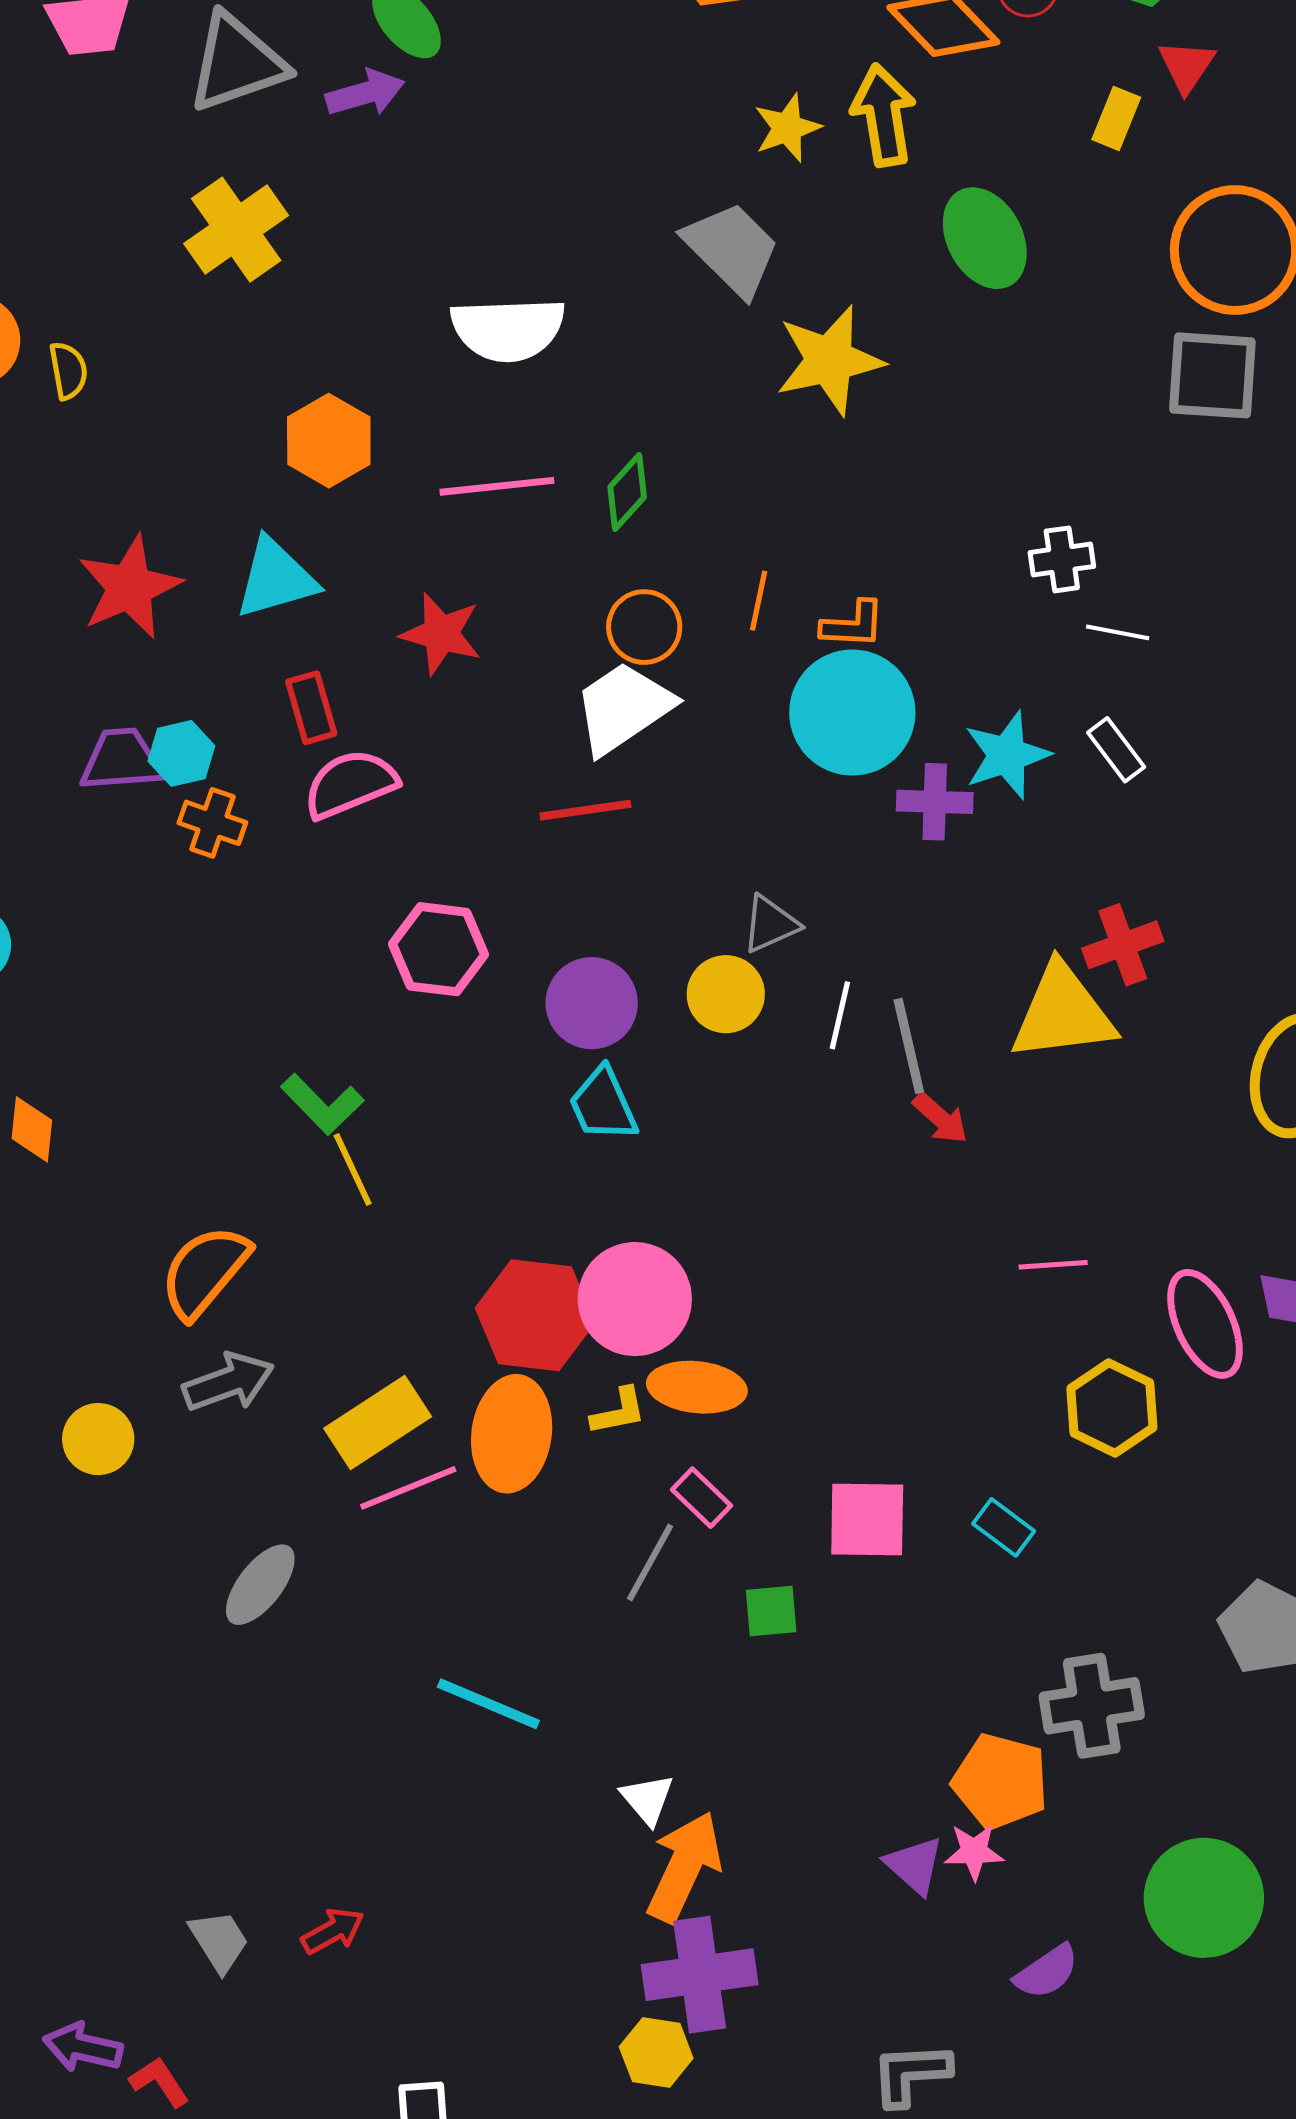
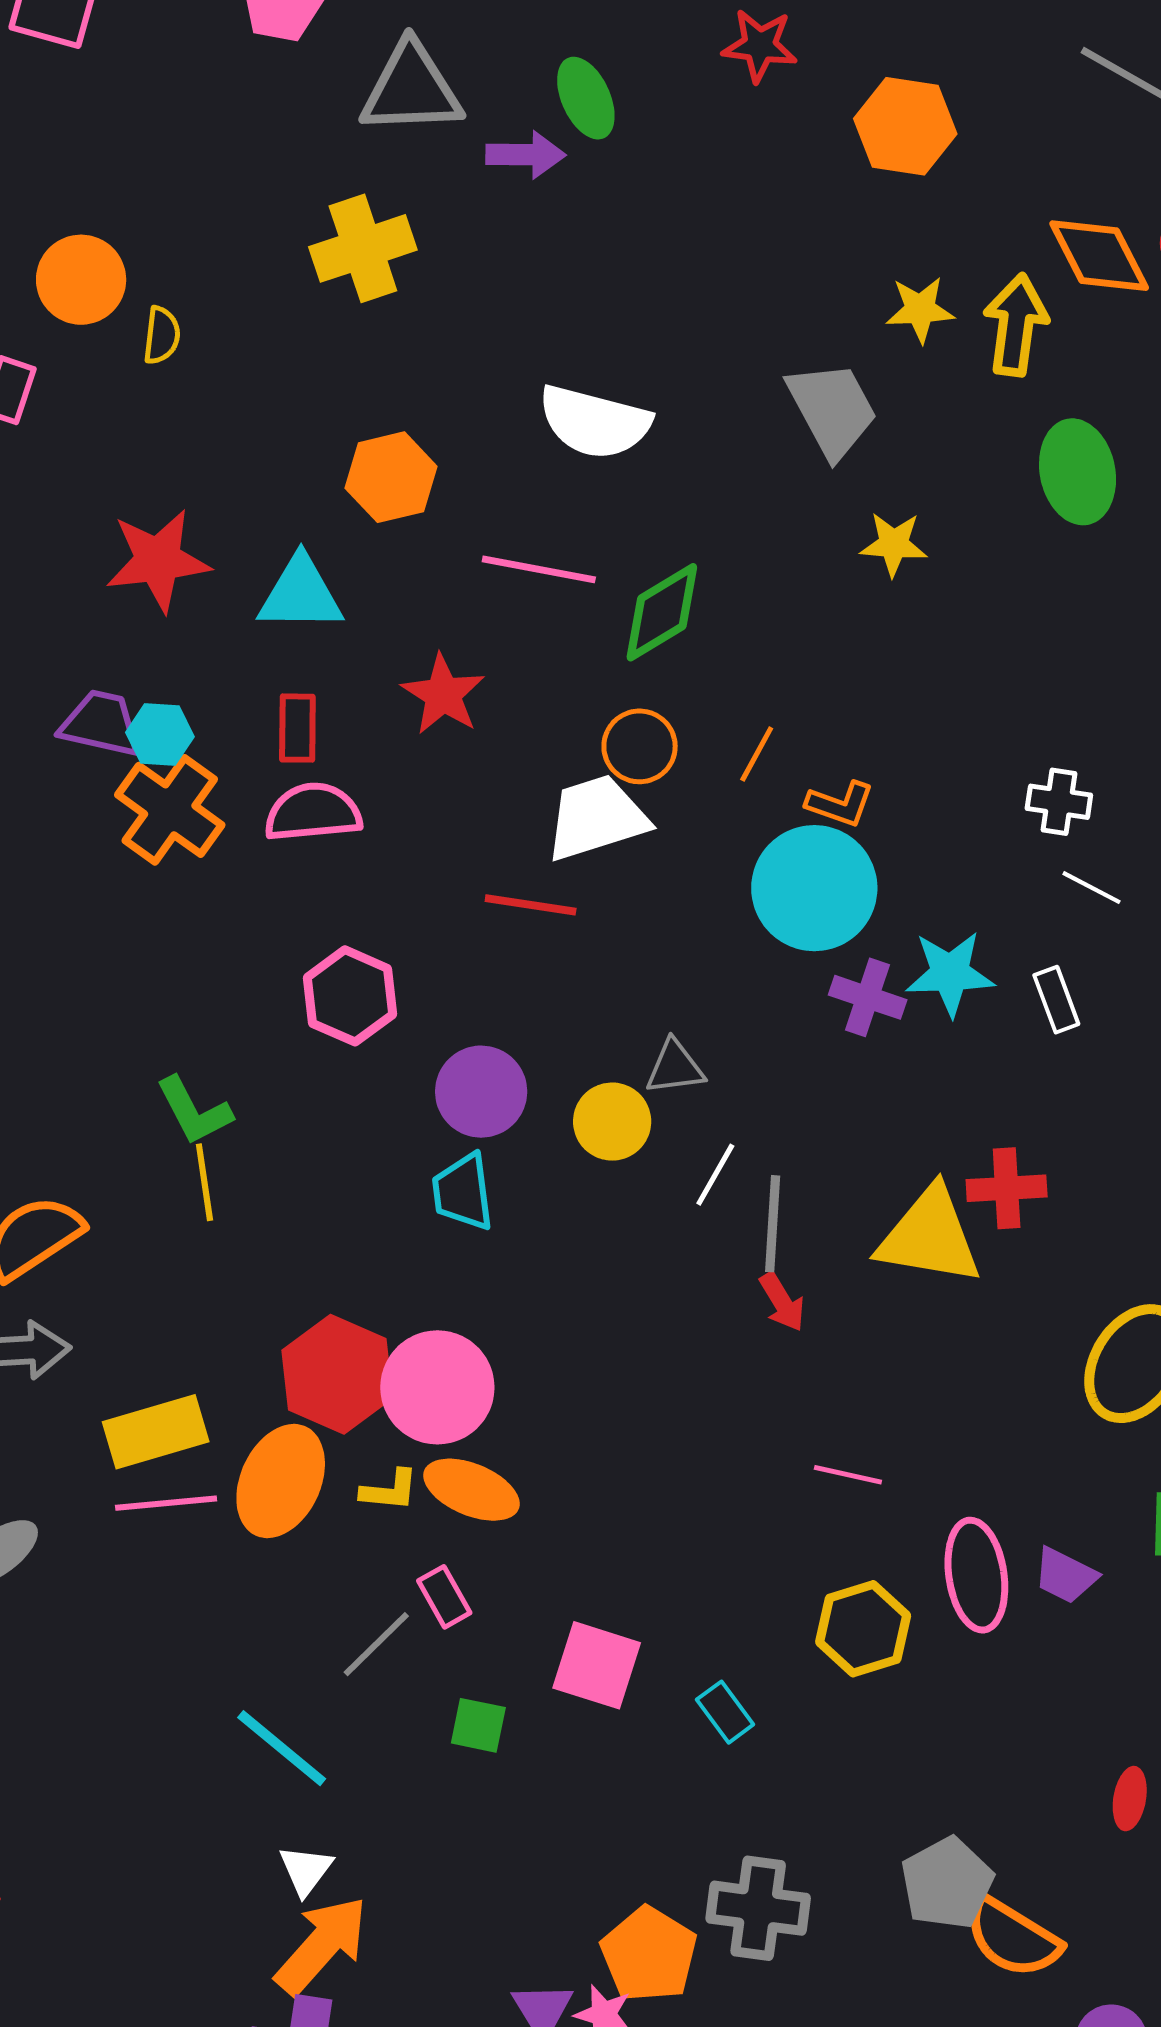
yellow star: (829, 360) -> (894, 544), size x0.6
green diamond: (627, 492) -> (662, 612), size x1.4
orange cross: (212, 823) -> (170, 810), size x1.6
cyan line: (488, 1704) -> (282, 1748), moved

